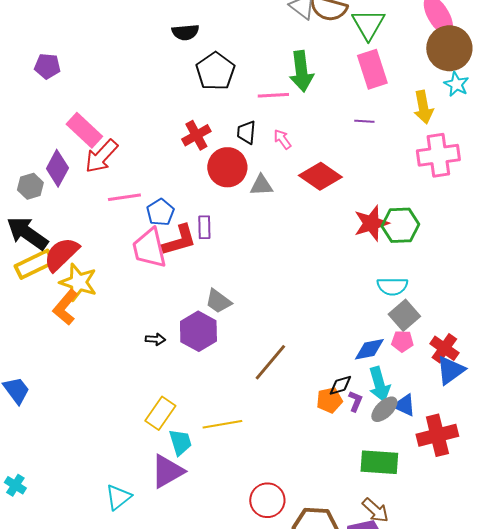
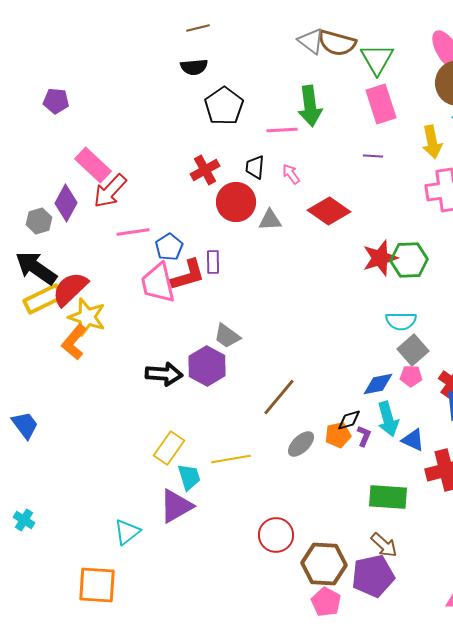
black arrow: (155, 339) -> (164, 374), size x1.8
gray ellipse: (384, 409) -> (301, 444), moved

